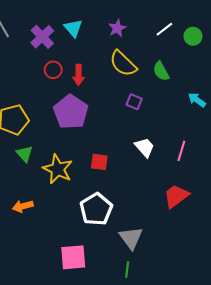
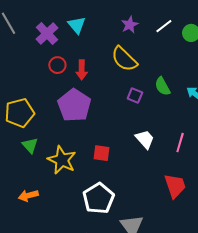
purple star: (117, 28) -> (130, 25), moved
green semicircle: (161, 71) -> (163, 86), moved
red trapezoid: (176, 196) -> (175, 186), turned 108

